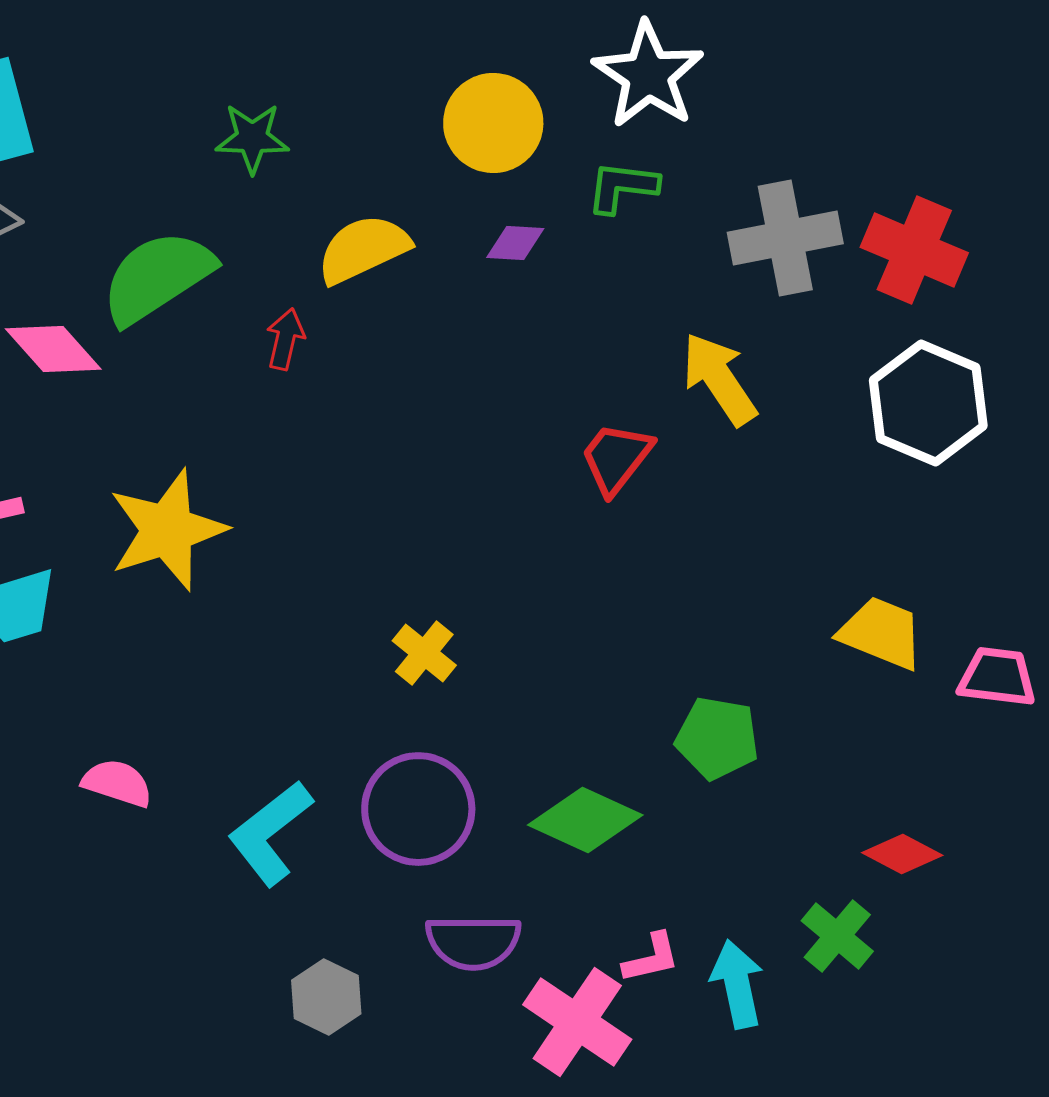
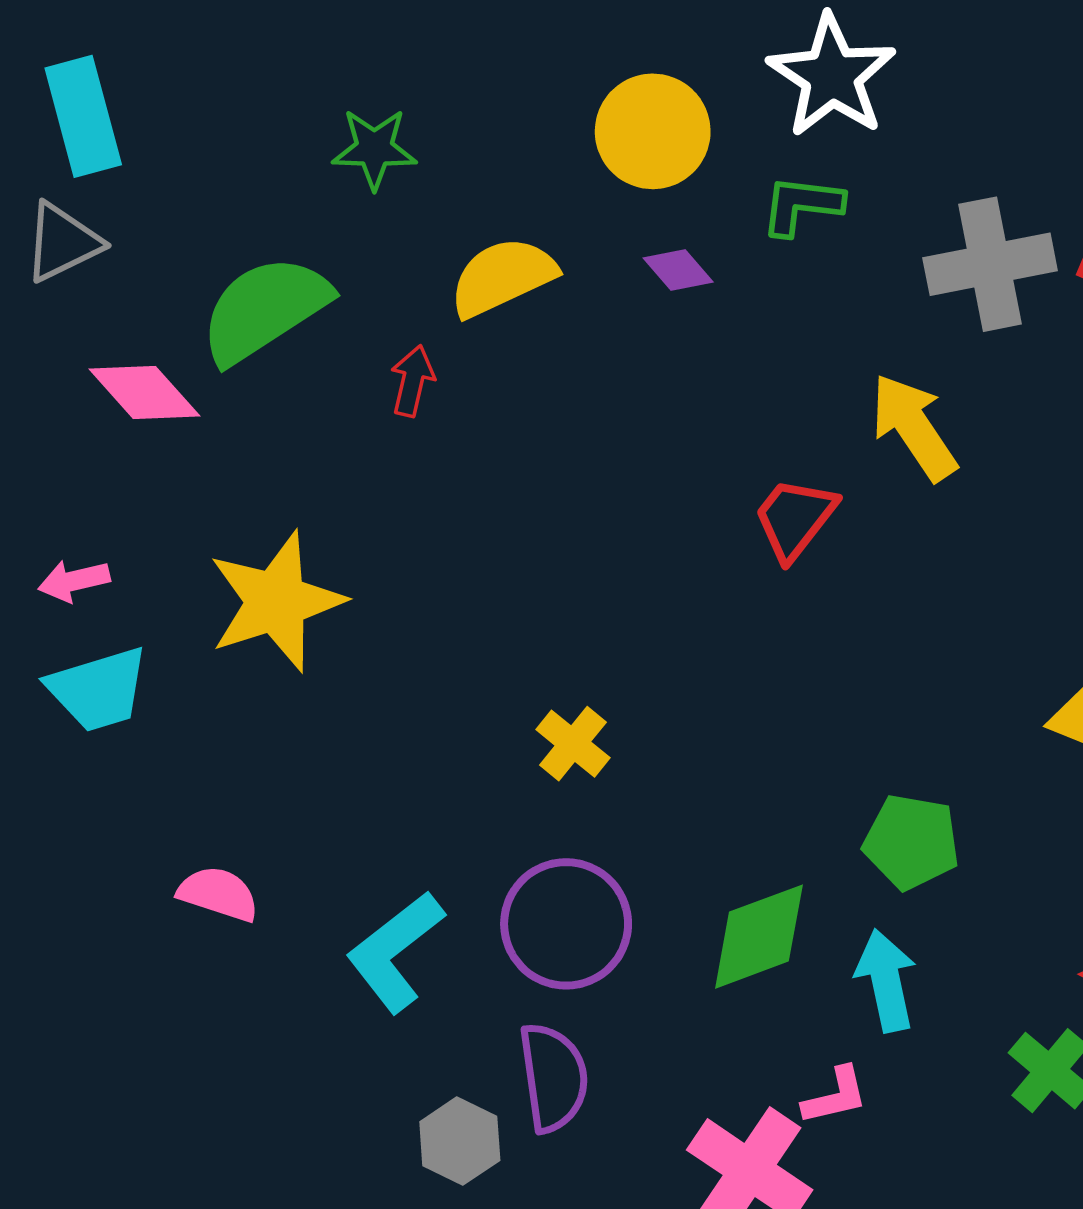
purple diamond: (515, 243) -> (678, 270), turned 46
green diamond: (585, 820) -> (759, 937), turned -45
purple semicircle: (473, 942) -> (553, 1077), moved, turned -98
cyan arrow: (737, 984) -> (886, 980), moved

